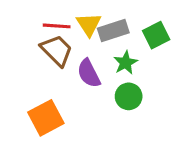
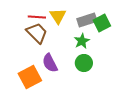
gray rectangle: (113, 31) -> (87, 20), moved
purple semicircle: (89, 73) -> (50, 63), moved

